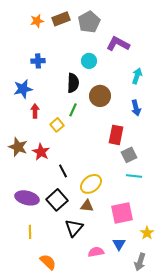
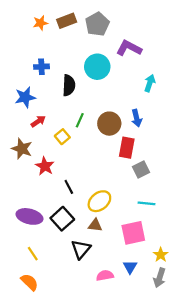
cyan circle: (89, 61) -> (97, 67), size x1.5
black semicircle: (73, 83) -> (69, 85), moved
brown circle: (100, 96) -> (109, 124), moved
blue arrow: (136, 108) -> (137, 118), moved
red arrow: (35, 111) -> (38, 121), turned 56
brown star: (18, 147) -> (22, 149), moved
cyan line: (134, 176) -> (146, 203), moved
yellow line: (30, 232) -> (33, 254), turned -32
orange semicircle: (48, 262) -> (29, 282), moved
gray arrow: (140, 262) -> (160, 278), moved

